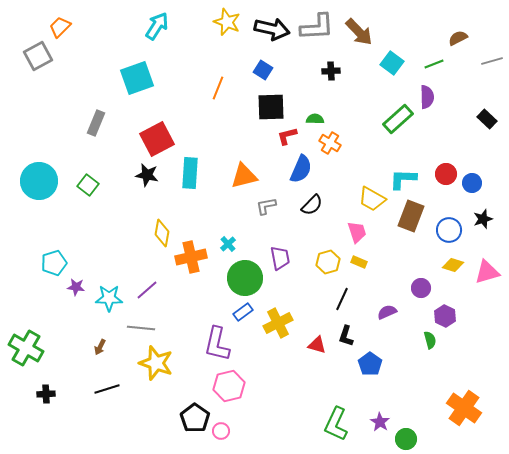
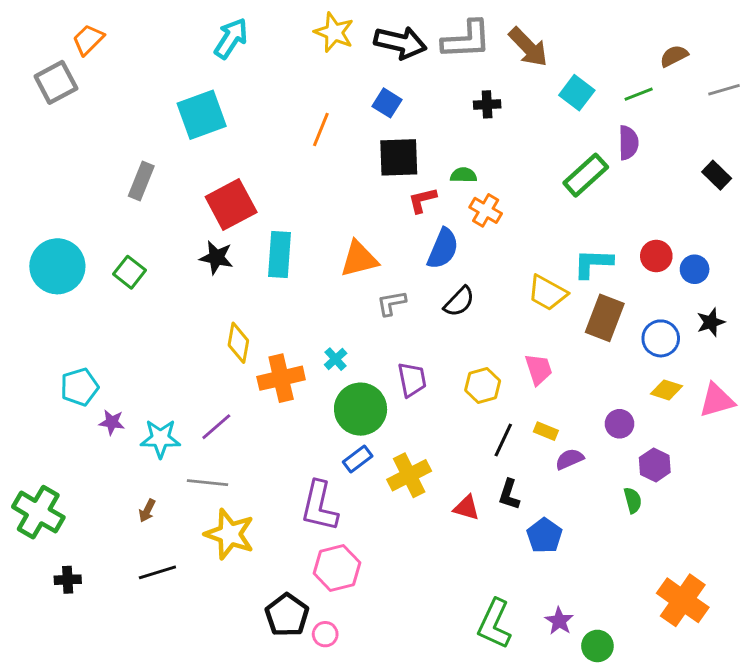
pink trapezoid: (357, 232) -> (539, 369), moved
yellow rectangle: (359, 262) -> (546, 431), moved

